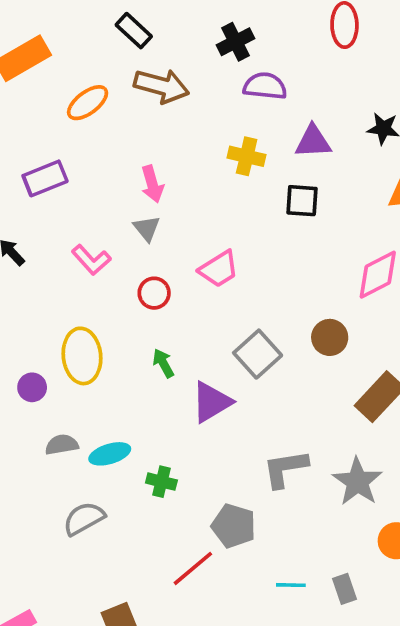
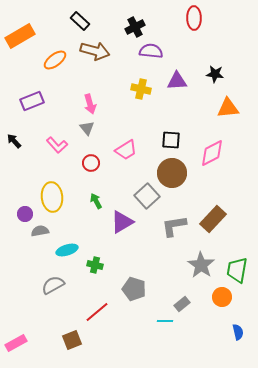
black square: (302, 201) -> (171, 140), moved
brown circle: (330, 337) -> (172, 173), moved, size x1.5
gray semicircle: (62, 445) -> (40, 231), moved
gray L-shape: (285, 469) -> (174, 226), moved
red line: (193, 568) -> (97, 312), moved
gray rectangle: (344, 589) -> (182, 304), moved, turned 70

